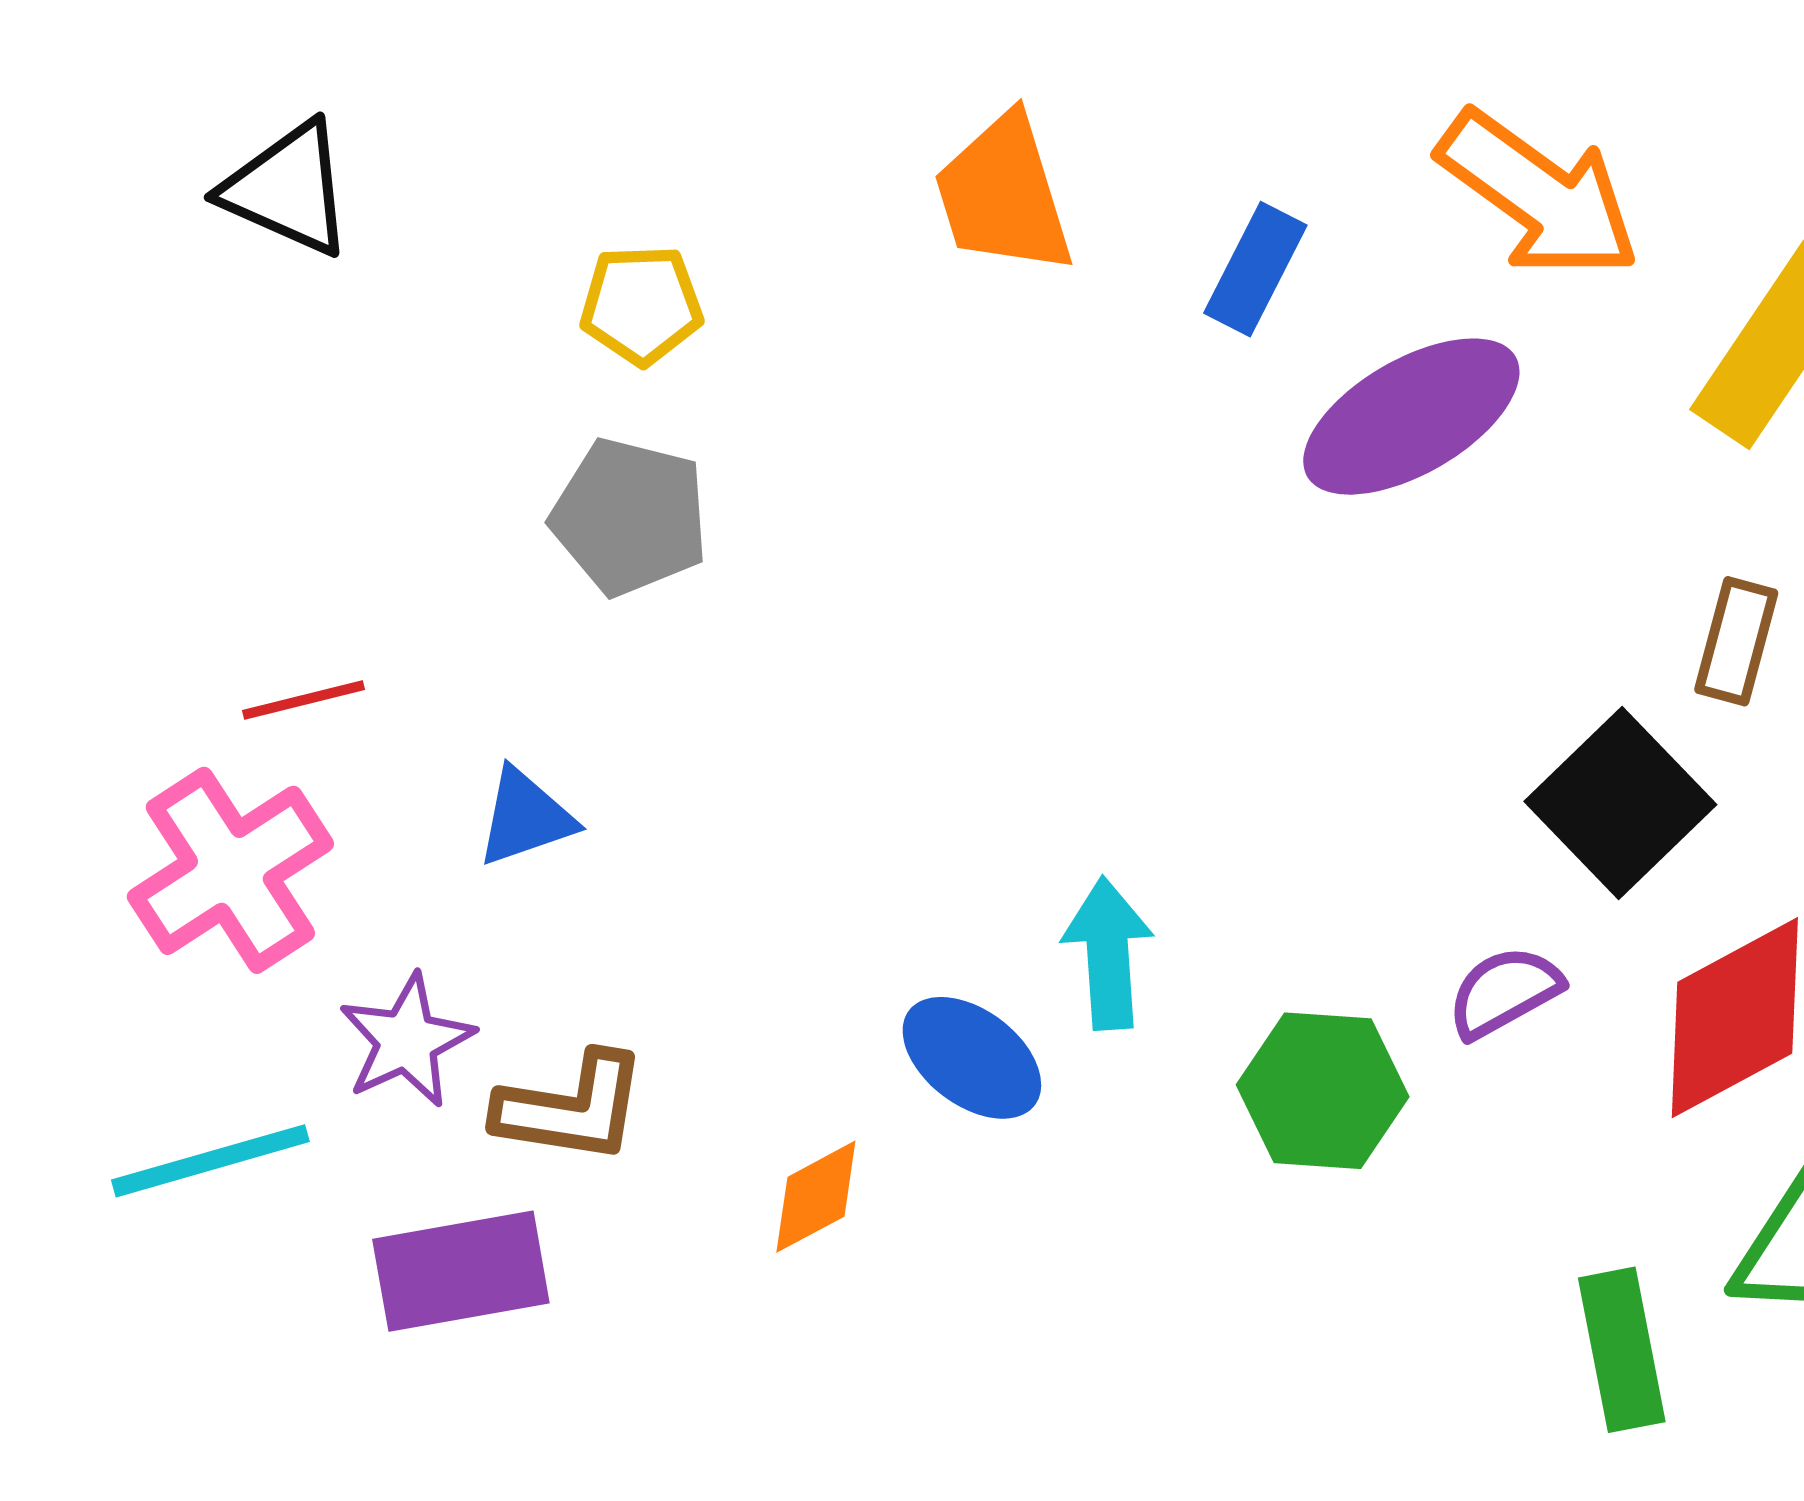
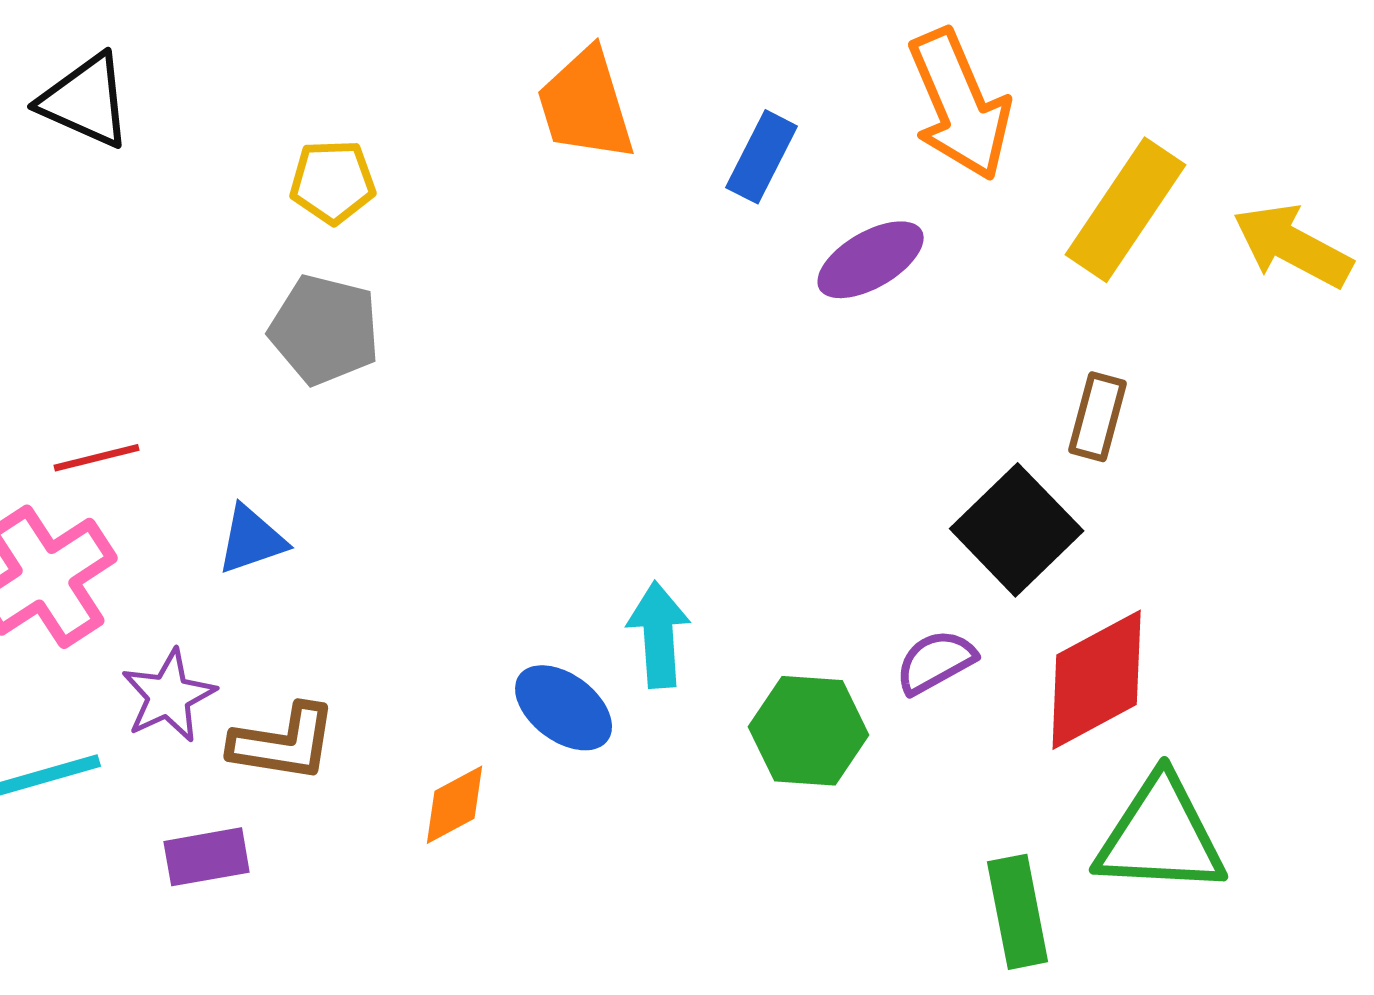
orange arrow: (1539, 195) -> (960, 105), turned 31
purple ellipse: (1411, 417) -> (871, 260), size x0.7
purple rectangle: (461, 1271) -> (207, 857), size x0.7

